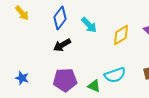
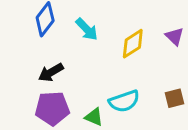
black arrow: (62, 45) -> (51, 72), moved

